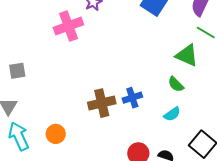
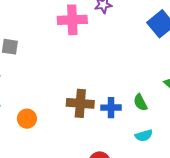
green semicircle: (176, 84) -> (140, 102), moved

